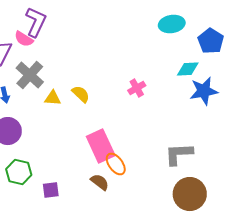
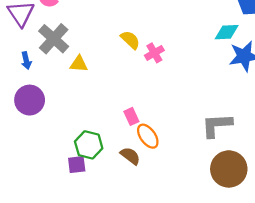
pink cross: (137, 88) -> (154, 53), moved
yellow semicircle: (81, 94) -> (130, 40), moved
pink rectangle: (101, 146) -> (131, 116), size x0.5
green hexagon: (19, 172) -> (89, 145), moved

